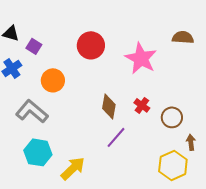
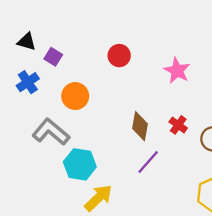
red circle: (91, 45) -> (119, 56), size x0.7
pink star: (141, 58) -> (177, 71), size x0.7
cyan hexagon: (38, 152) -> (80, 164), moved

